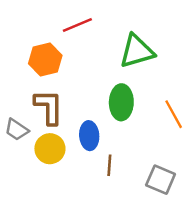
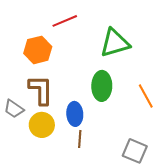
brown line: (109, 165) -> (80, 139), moved

